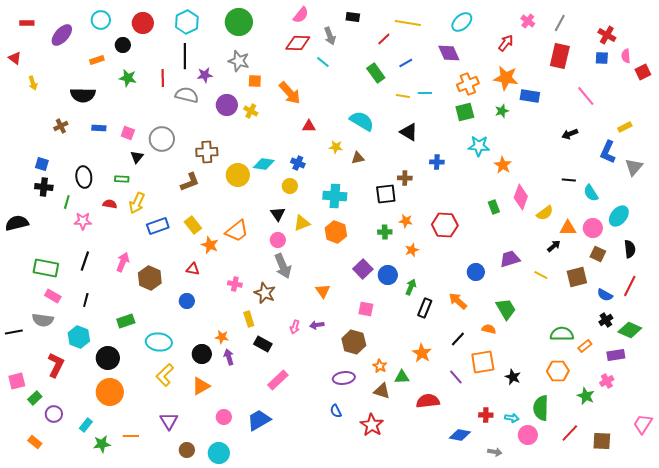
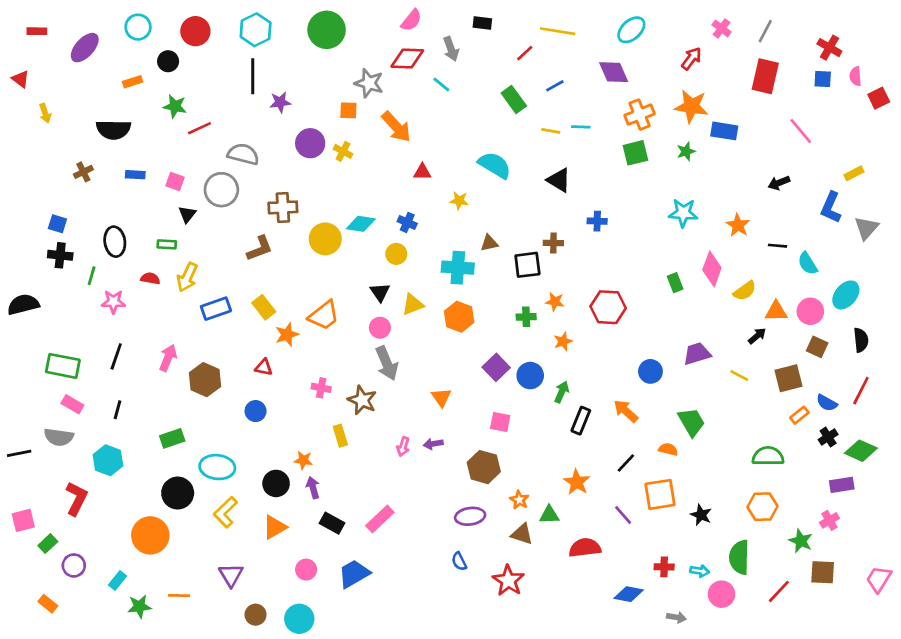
gray star: (239, 61) -> (369, 83), moved
red line: (163, 78) -> (200, 128), moved, turned 66
gray semicircle: (187, 95) -> (243, 154), moved
cyan star: (479, 146) -> (683, 213), moved
brown triangle: (358, 158) -> (489, 243), moved
orange star: (503, 165) -> (738, 225), moved
orange star: (210, 245) -> (287, 335), turned 30
black rectangle: (263, 344) -> (332, 523), moved
orange rectangle: (585, 346) -> (799, 415), moved
black circle: (108, 358) -> (178, 493), moved
brown square: (602, 441) -> (823, 572), moved

